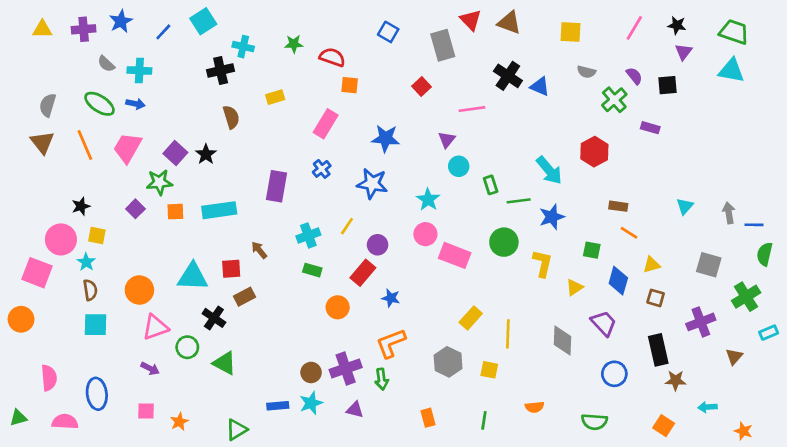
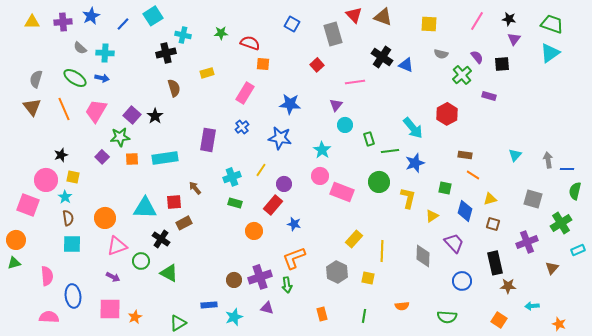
cyan triangle: (731, 71) -> (550, 53), turned -45
pink semicircle: (49, 378) -> (47, 276), moved
cyan star: (311, 403) -> (234, 317), moved
pink square: (146, 411) -> (110, 309), size x1.6
green triangle: (18, 418) -> (14, 263), moved

